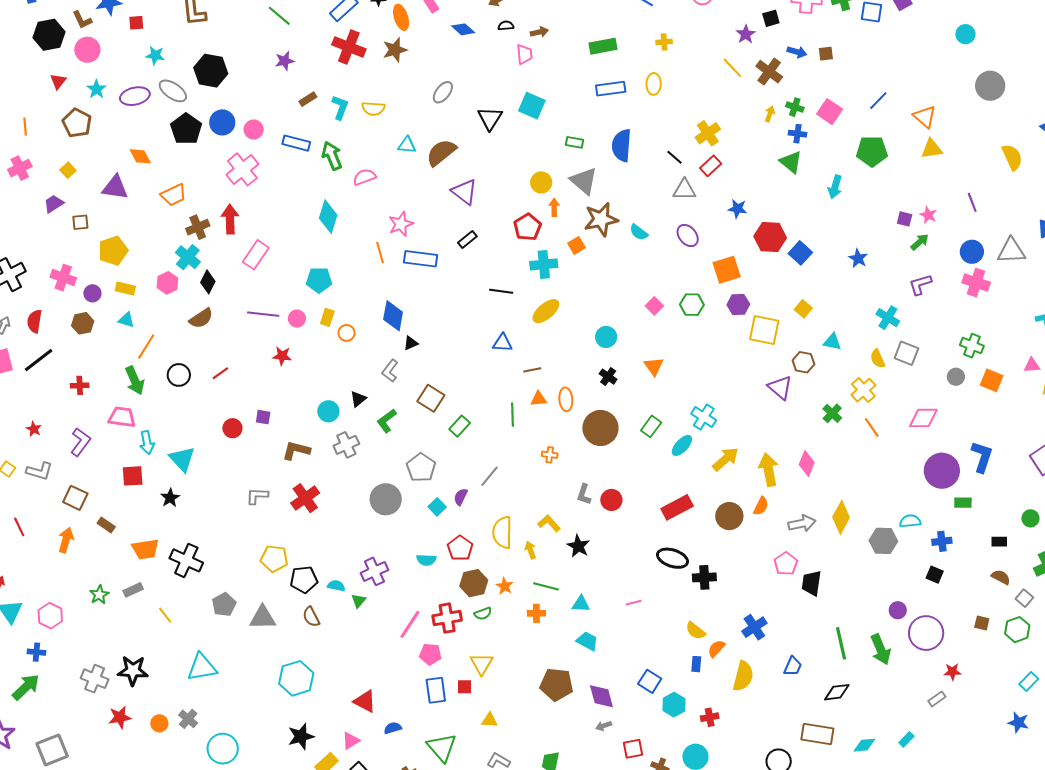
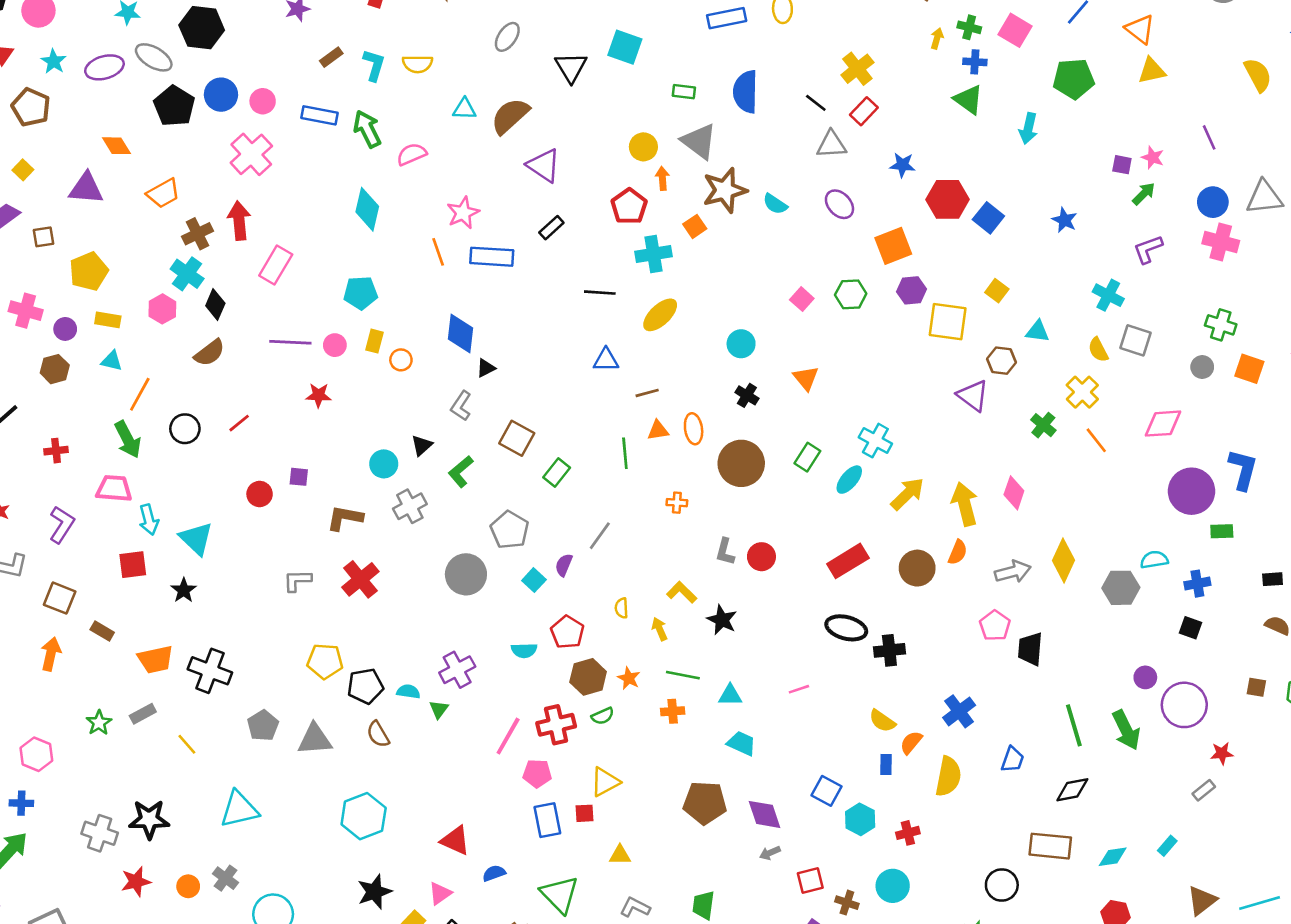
yellow semicircle: (502, 532) -> (621, 608), size x0.5
yellow triangle: (482, 664) -> (605, 782), turned 35

